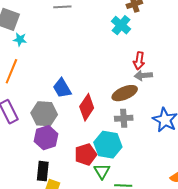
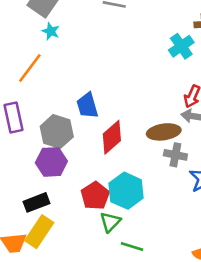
gray cross: (124, 118) -> (175, 155), moved
red pentagon: (86, 154) -> (95, 196), turned -30
black rectangle: (43, 171) -> (36, 202), turned 48

